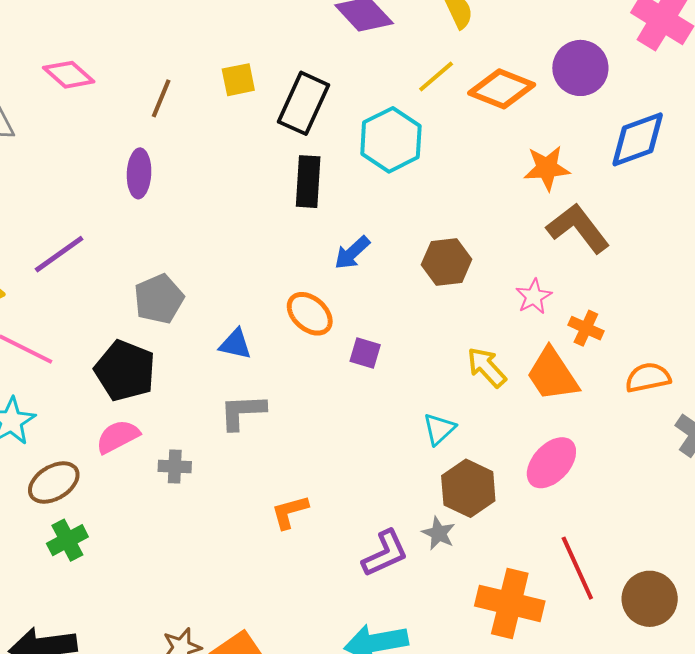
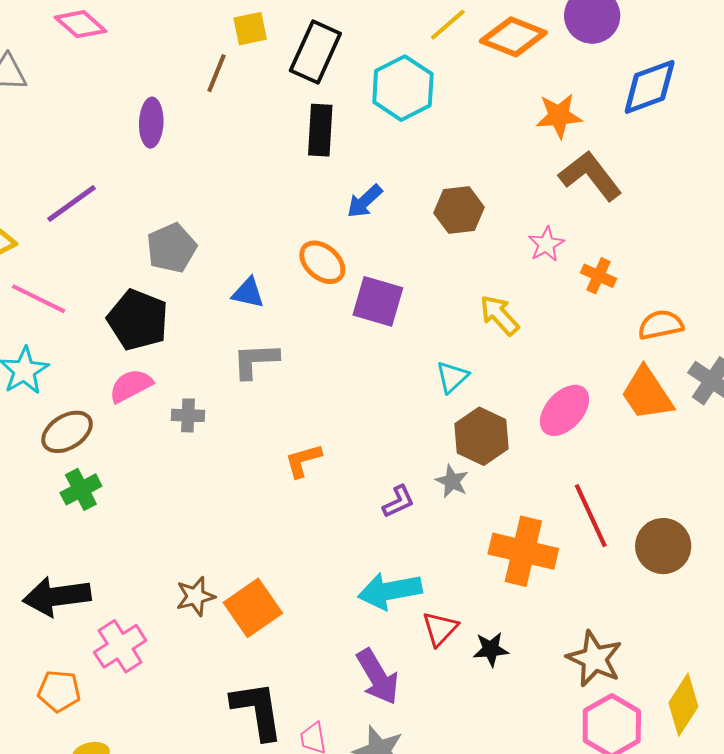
brown line: (161, 98) -> (217, 73), moved
purple square: (365, 353) -> (378, 301), size x1.6
orange trapezoid: (552, 375) -> (647, 394), moved
purple L-shape: (385, 553) -> (398, 502), size x0.7

